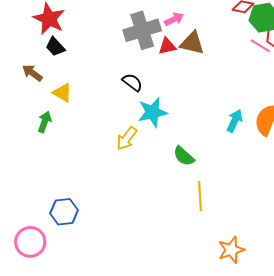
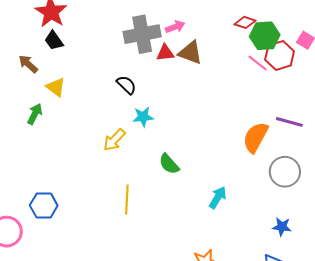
cyan star: (153, 112) -> (143, 117), size x0.7
cyan arrow: (235, 121) -> (218, 198), moved
yellow line: (200, 196) -> (127, 200), moved

